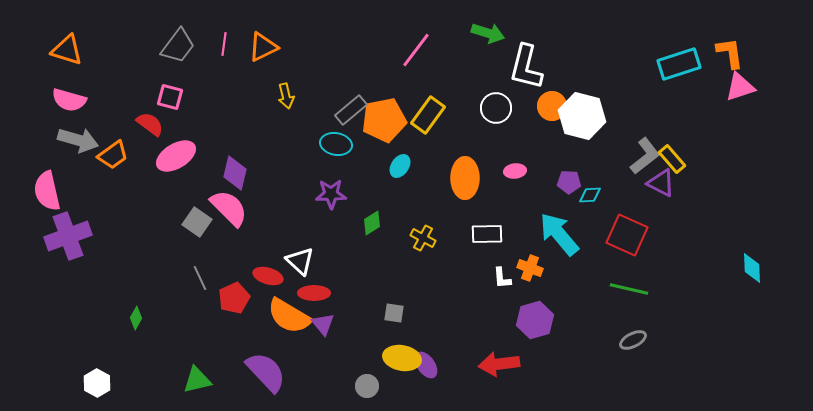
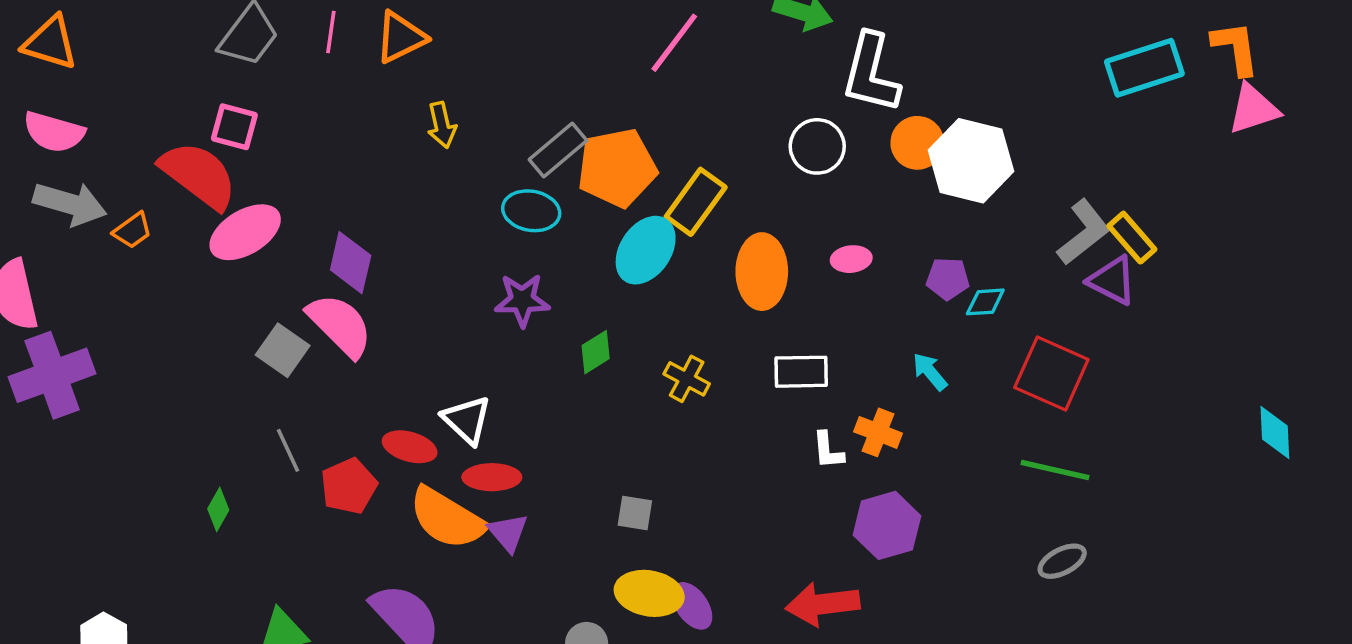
yellow rectangle: (428, 115) -> (696, 202), moved
red semicircle: (150, 124) -> (199, 175), size x1.6
orange trapezoid: (113, 155) -> (132, 230), size x0.7
cyan ellipse: (400, 166) -> (646, 250), size x1.6
cyan arrow: (559, 234) -> (930, 372), size x0.5
green diamond: (136, 318) -> (218, 509), moved

